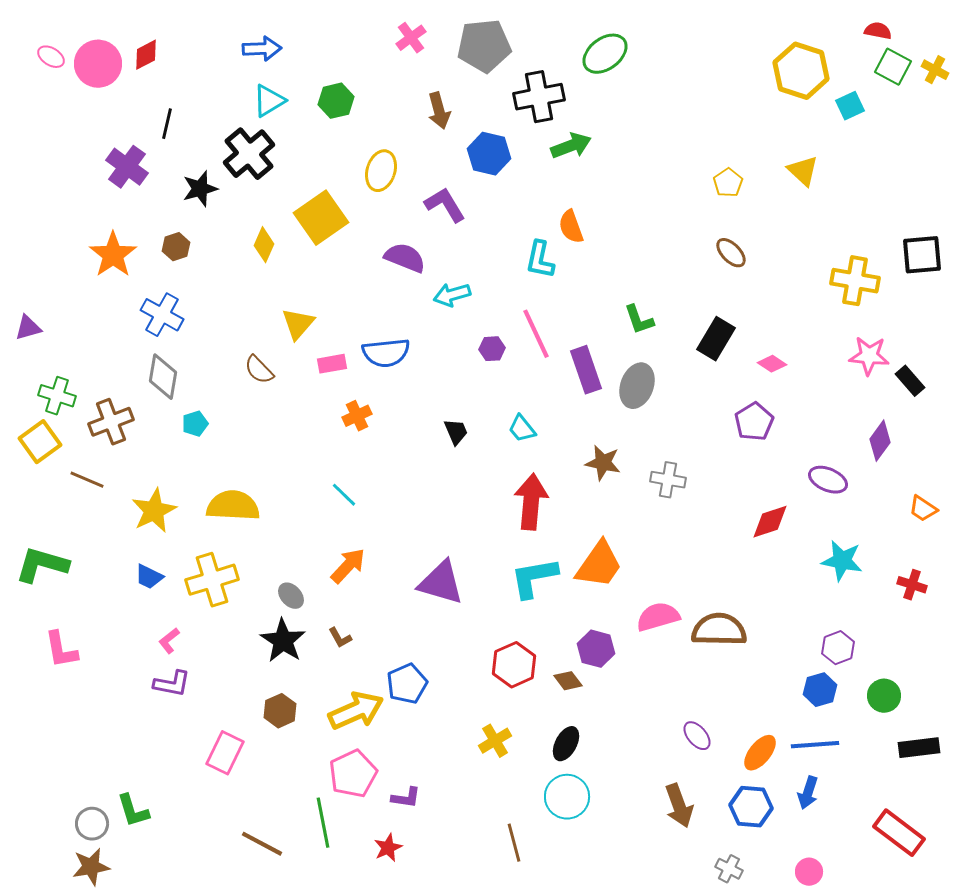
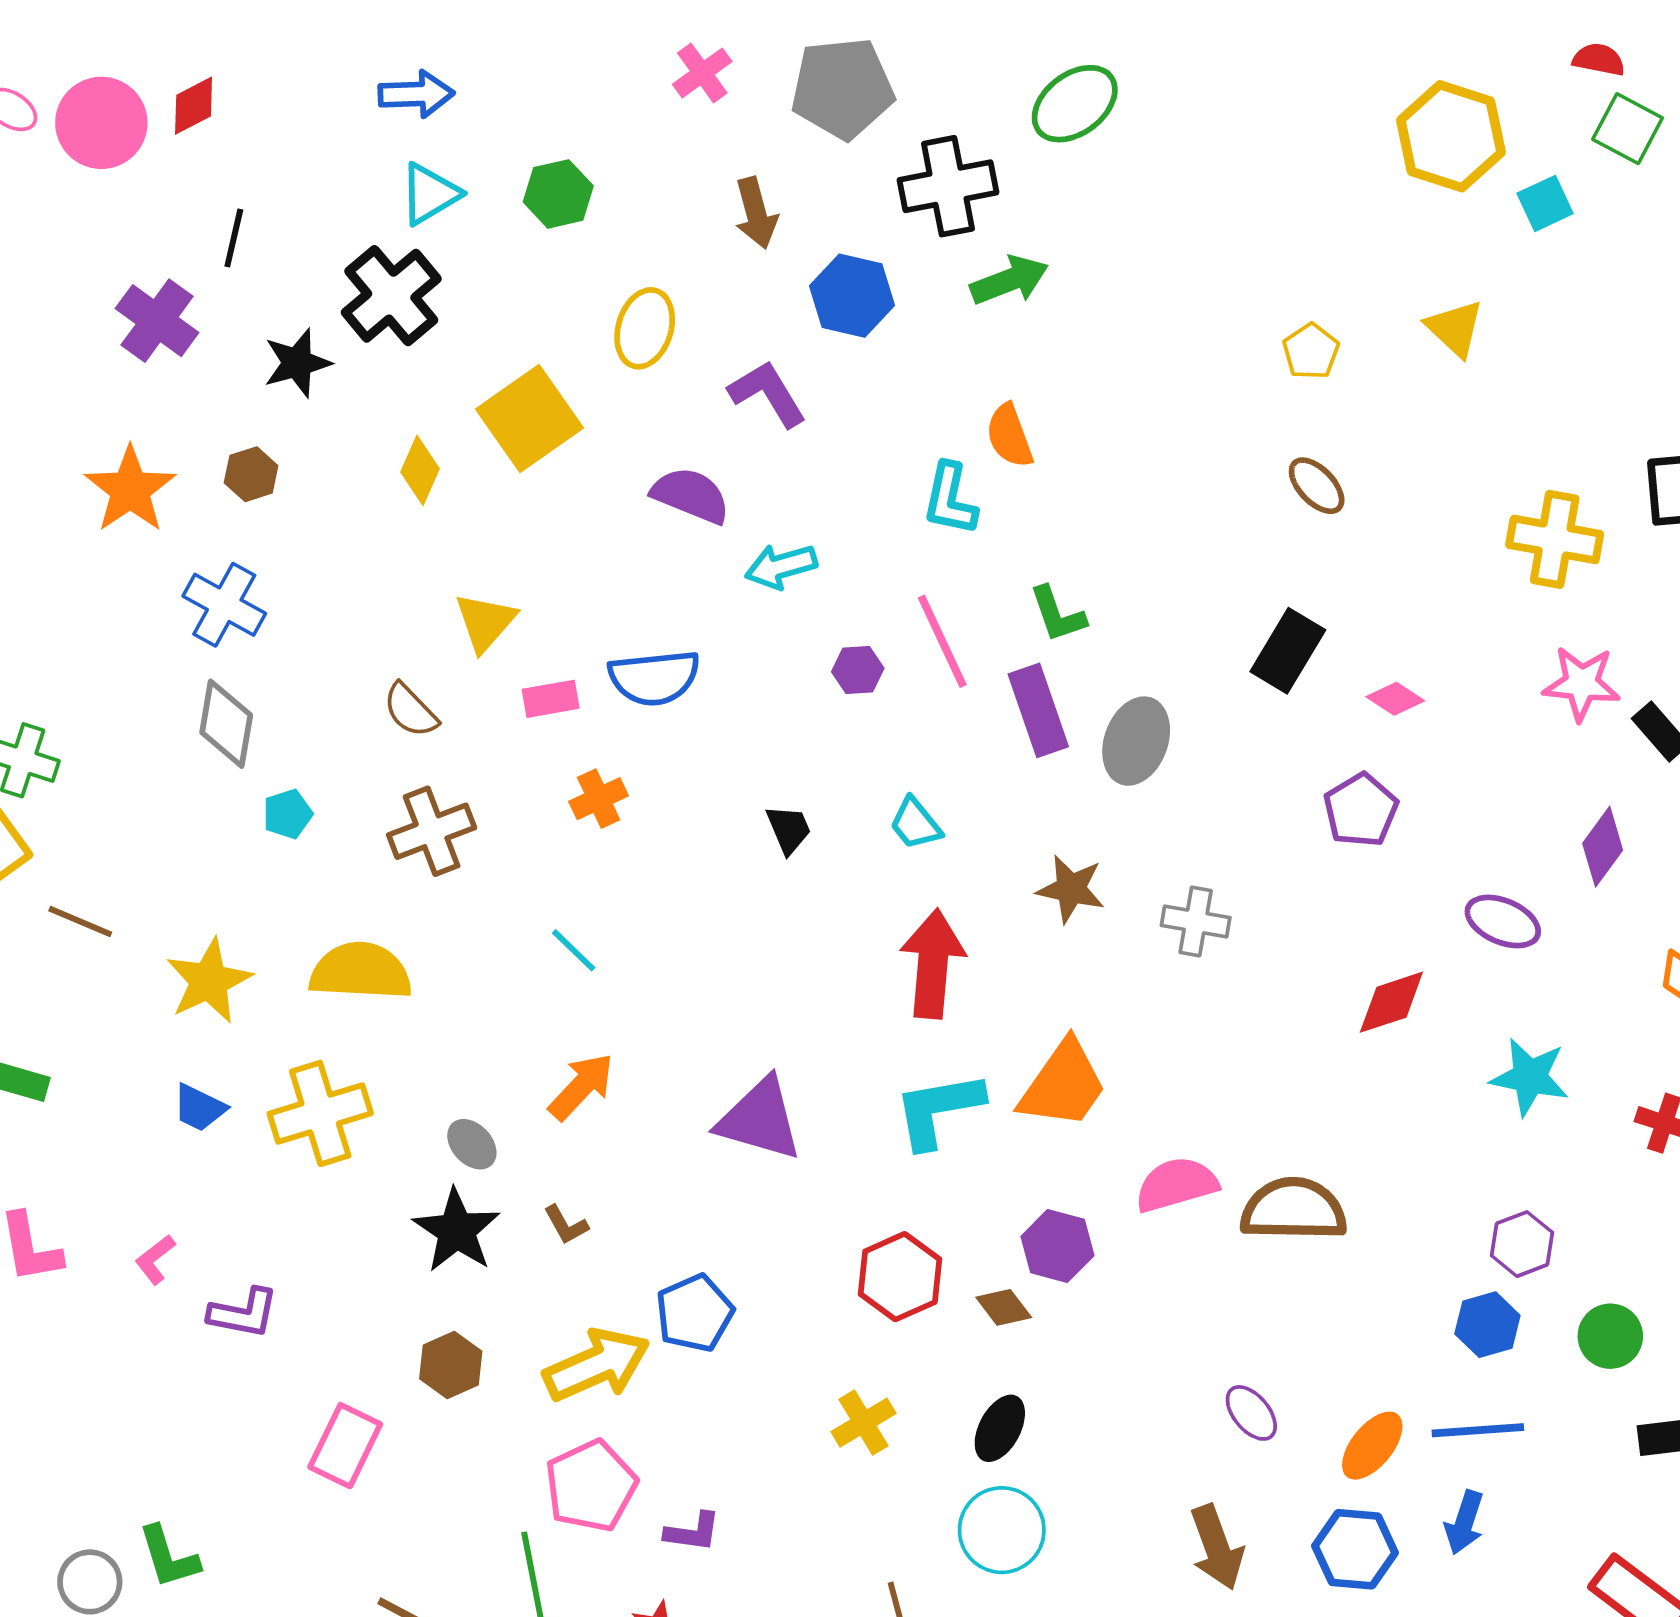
green L-shape: (639, 320) -> (1057, 614), moved
brown cross: (111, 422) -> (432, 831), moved
pink L-shape: (169, 641) -> (155, 1259), moved

